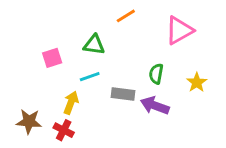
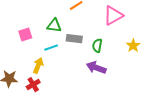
yellow star: (197, 82) -> (133, 46), moved
gray rectangle: (123, 94) -> (74, 39), moved
red cross: (64, 130) -> (33, 85), turned 32

